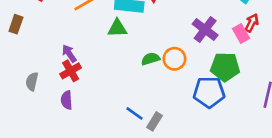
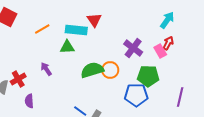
purple arrow: (69, 53) -> (46, 69), moved
green semicircle: (150, 59) -> (92, 70), size x1.6
red cross: (71, 71) -> (18, 79), moved

